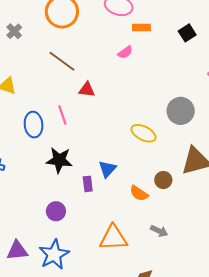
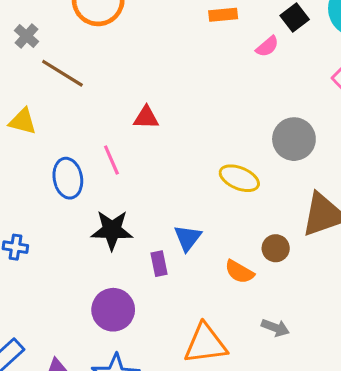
pink semicircle: (125, 52) -> (267, 46), moved
brown line: (62, 61) -> (62, 73), moved
purple circle: (56, 211) -> (113, 310), size x1.4

